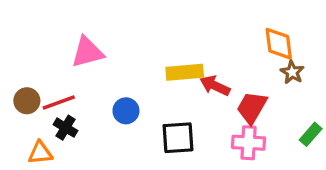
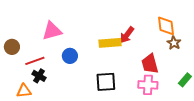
red arrow: (215, 86) -> (127, 35), moved, turned -78
brown circle: (27, 101) -> (12, 47), moved
red trapezoid: (252, 107) -> (150, 64), turned -45
blue circle: (126, 111) -> (70, 56), moved

